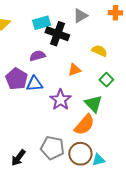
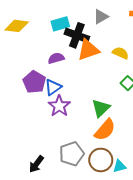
orange triangle: (74, 70) -> (88, 50), moved, size x1.6
blue triangle: (34, 84) -> (53, 87), turned -30
purple star: (60, 100) -> (59, 106), moved
green triangle: (93, 104) -> (101, 108), moved, turned 30
gray pentagon: (52, 148) -> (72, 154), turned -30

